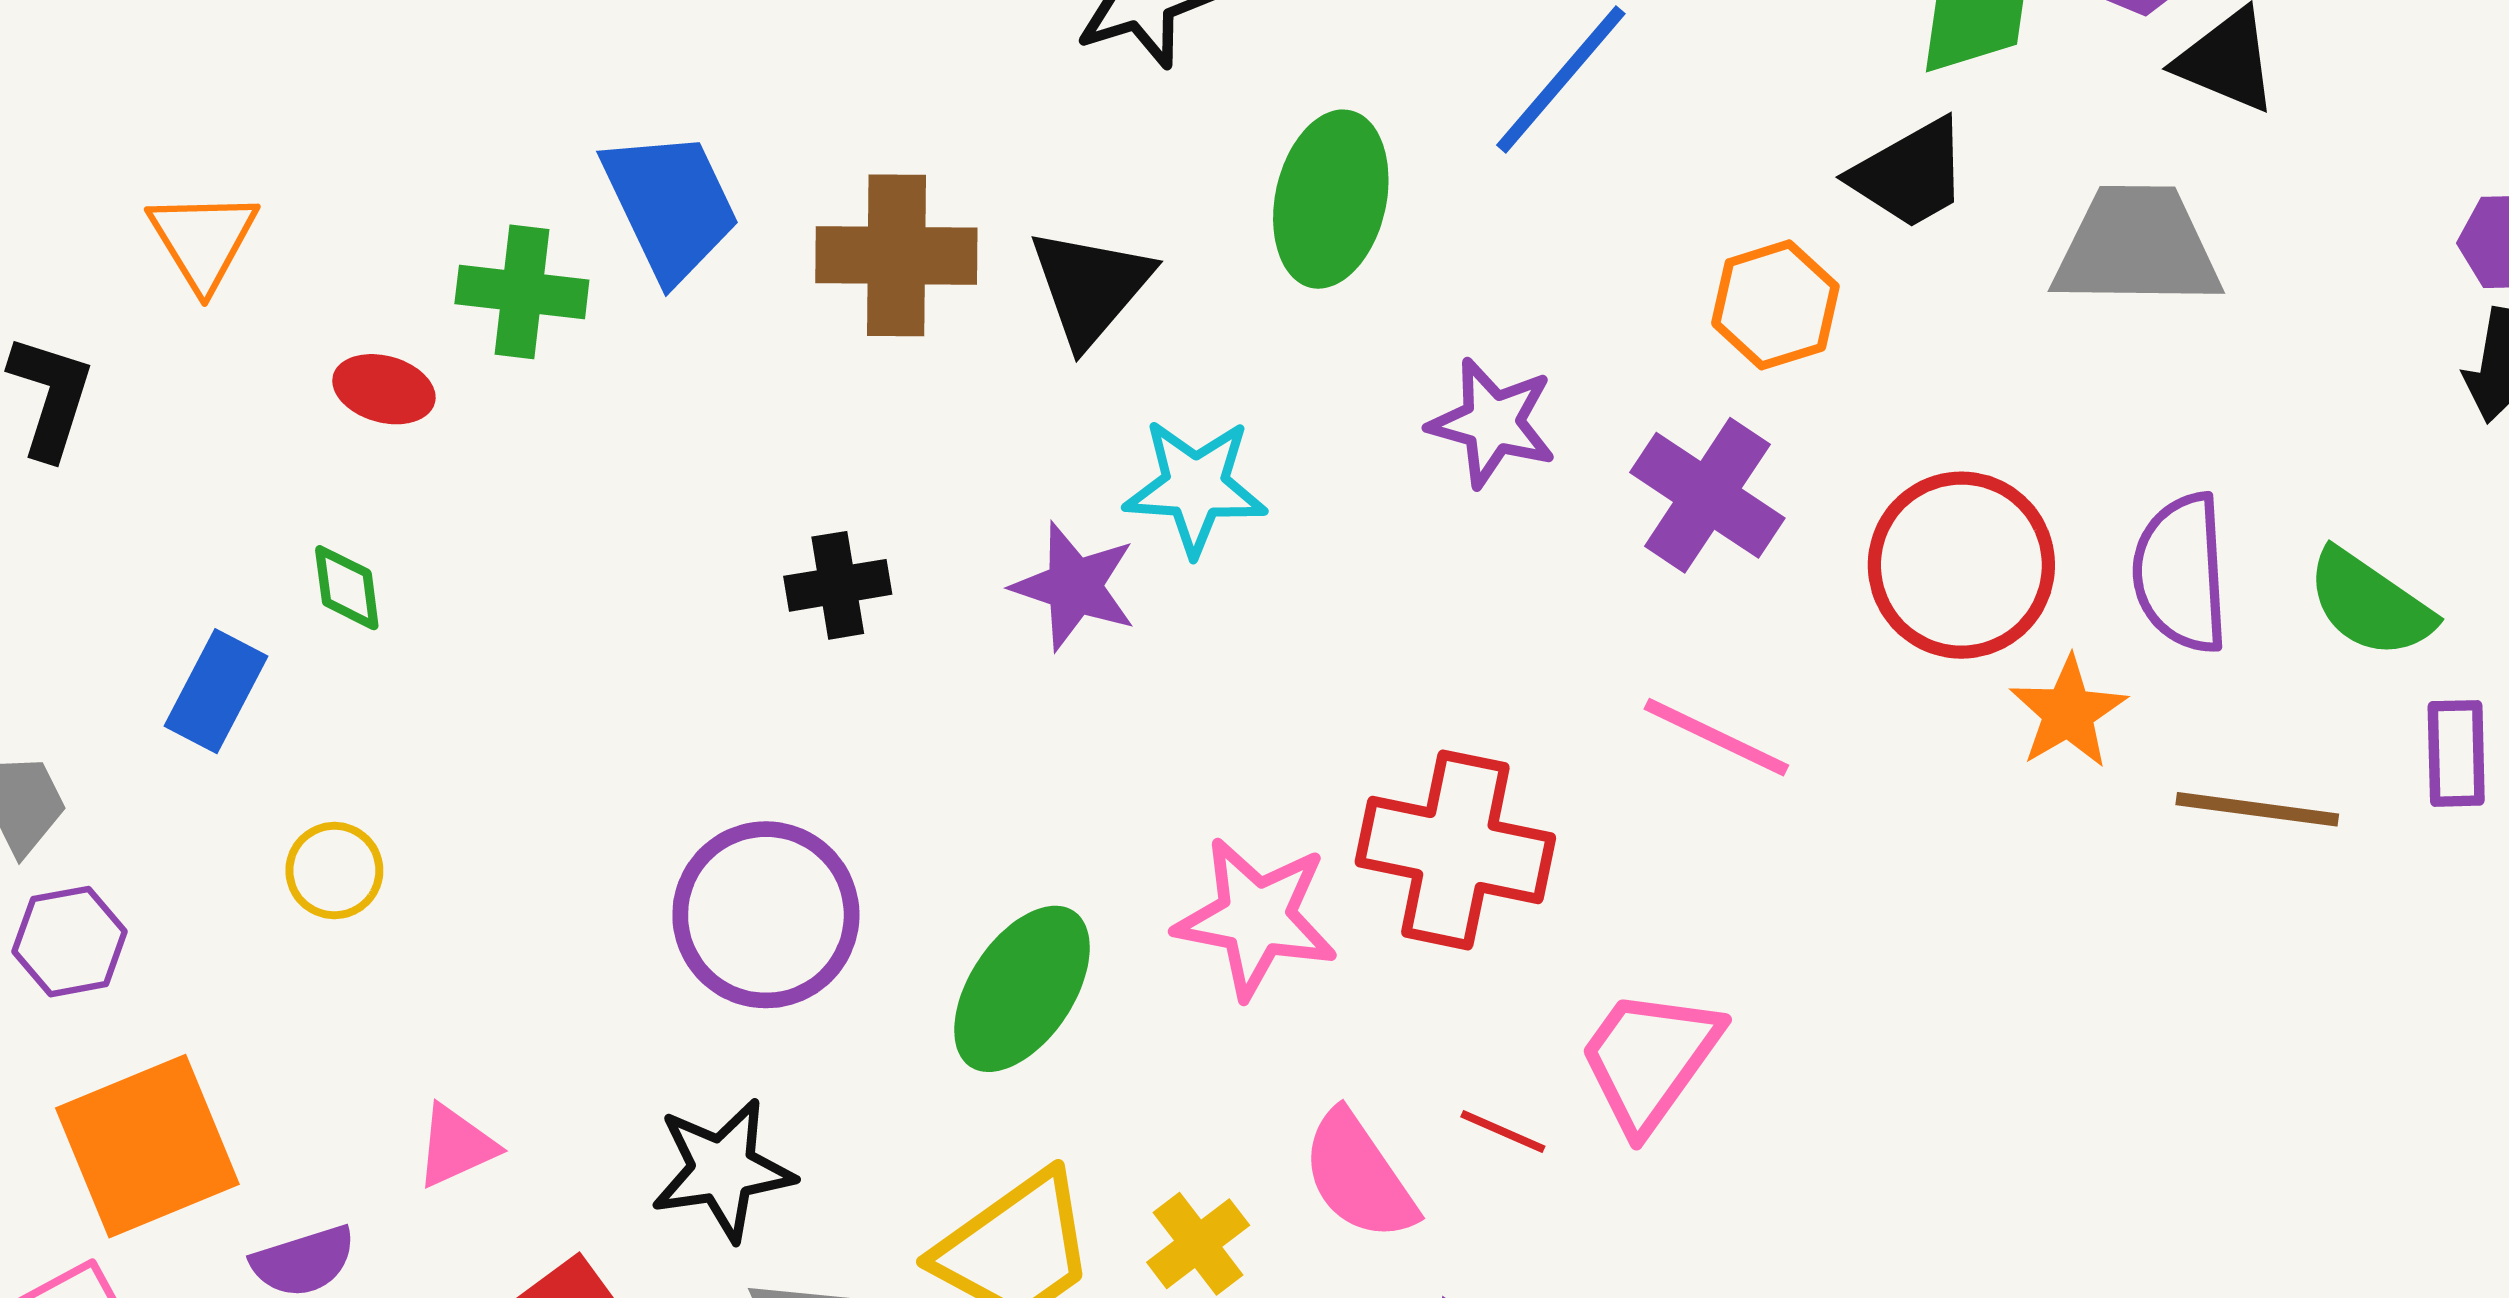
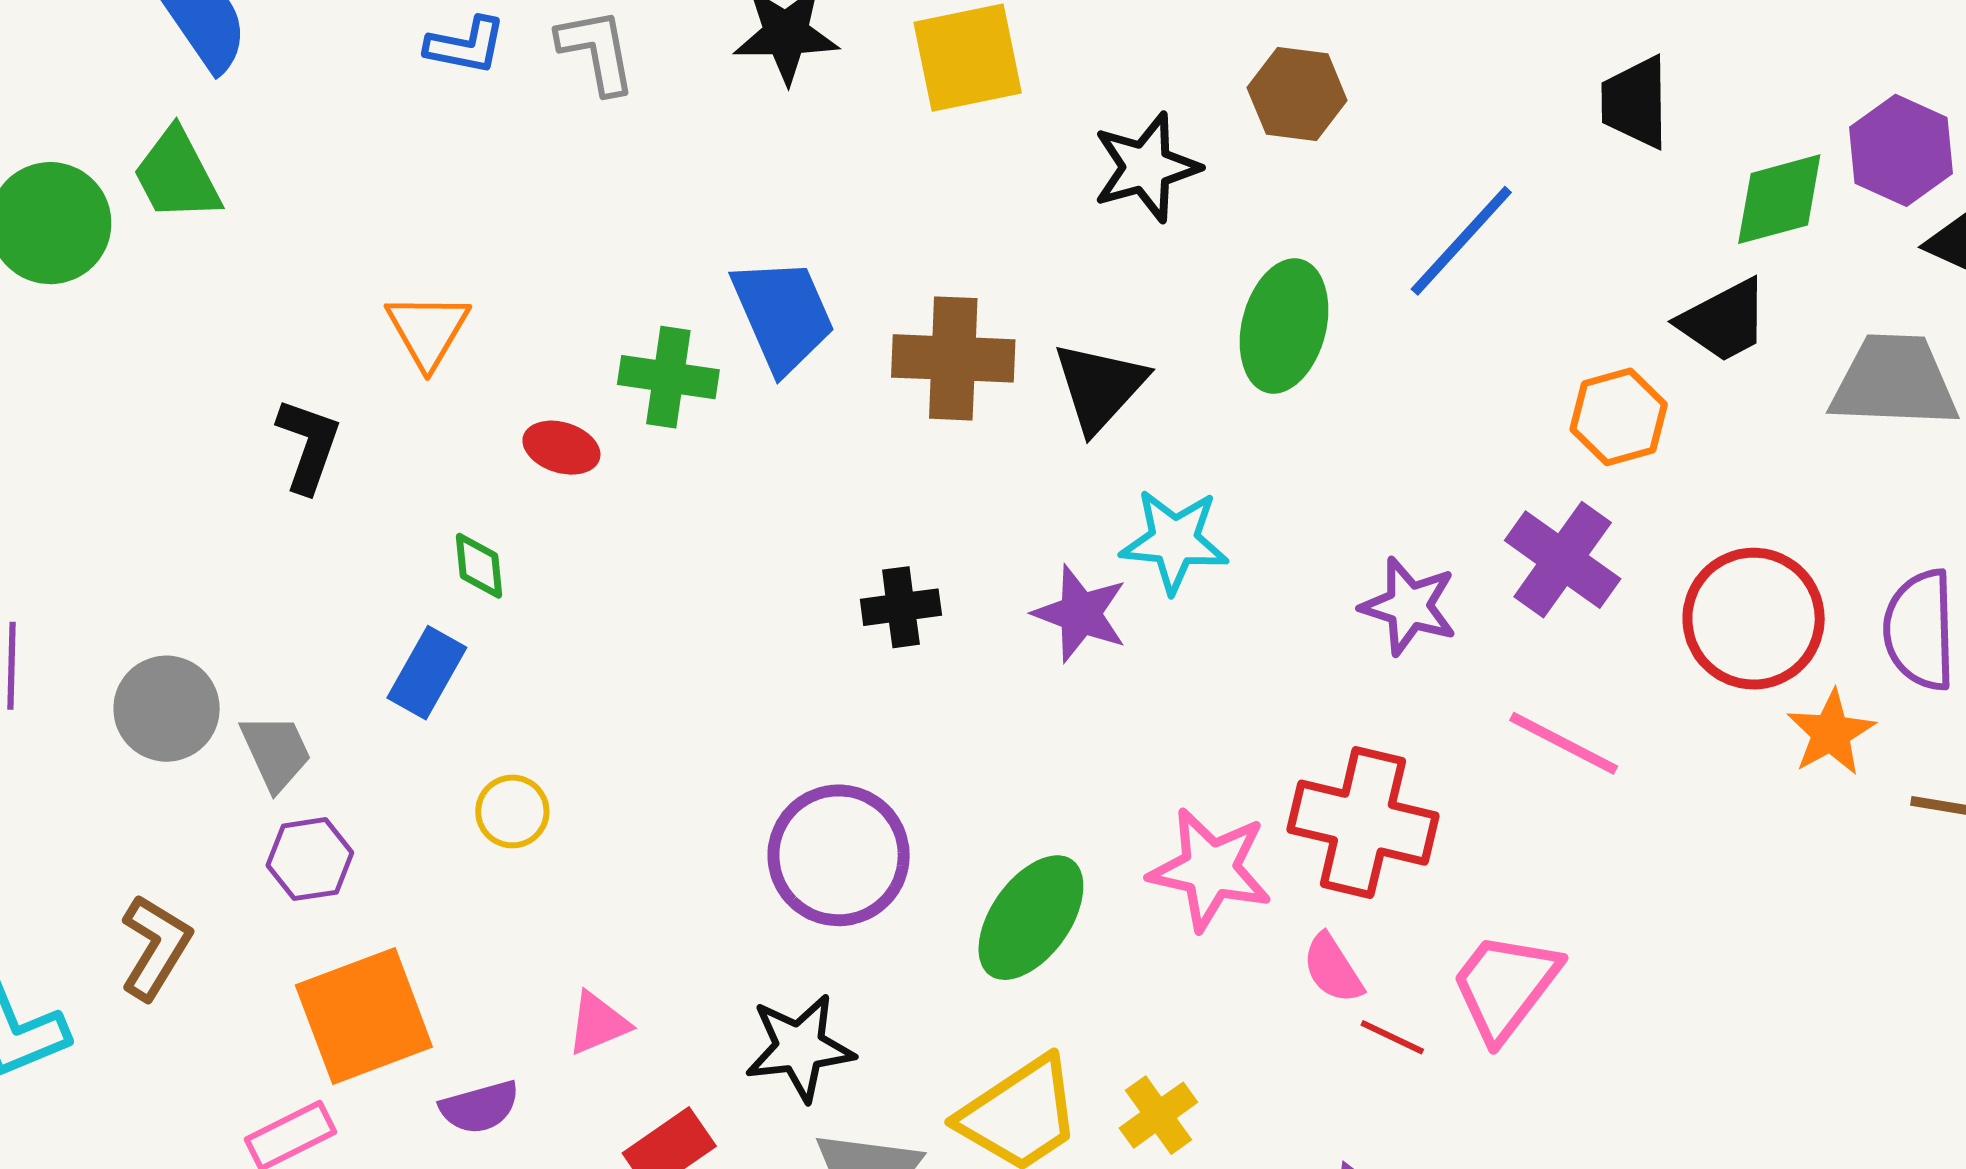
purple star: (1492, 423) -> (1409, 606), moved
green diamond: (347, 588) -> (479, 566), moved
pink semicircle: (1359, 1176) -> (1333, 969), moved, size x0.7

